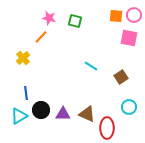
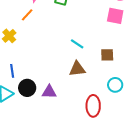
brown square: (121, 77) -> (107, 55), turned 32
brown triangle: (87, 114) -> (77, 69), moved, turned -30

